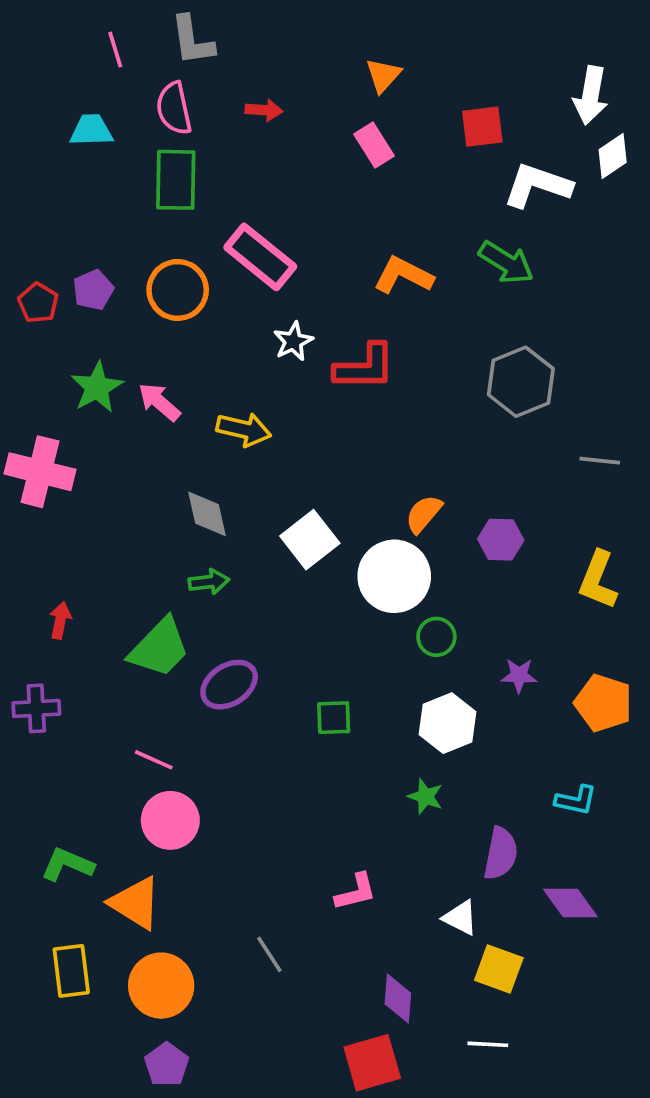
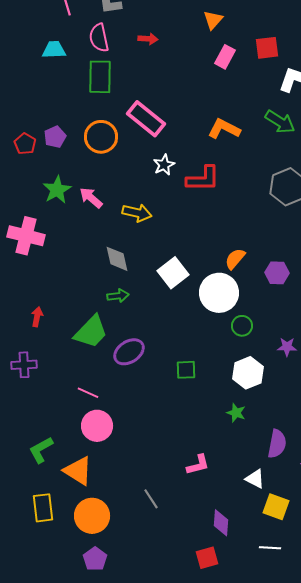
pink rectangle: (374, 145) -> (225, 57), moved, turned 60
green L-shape: (68, 864) -> (41, 450), turned -52
red square: (372, 1063) -> (207, 558), size x0.7

